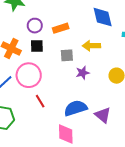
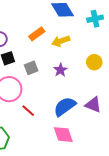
orange rectangle: (61, 28) -> (37, 34), moved
gray square: (67, 55) -> (31, 68), moved

